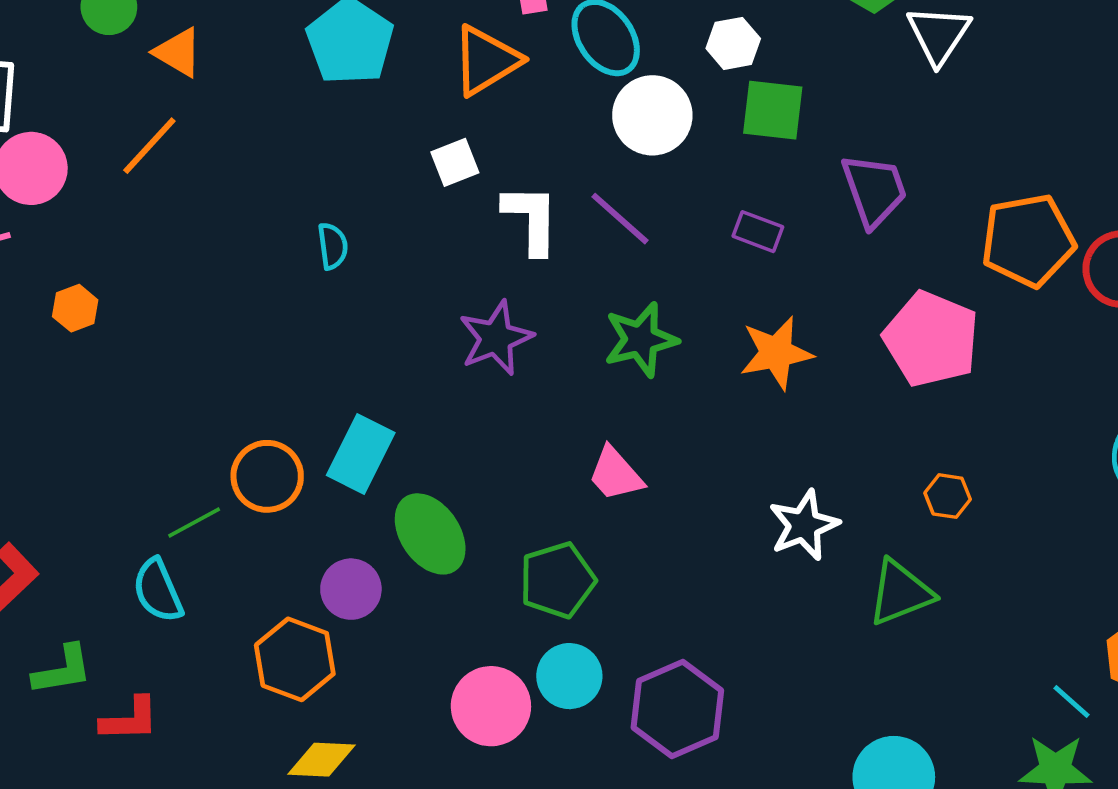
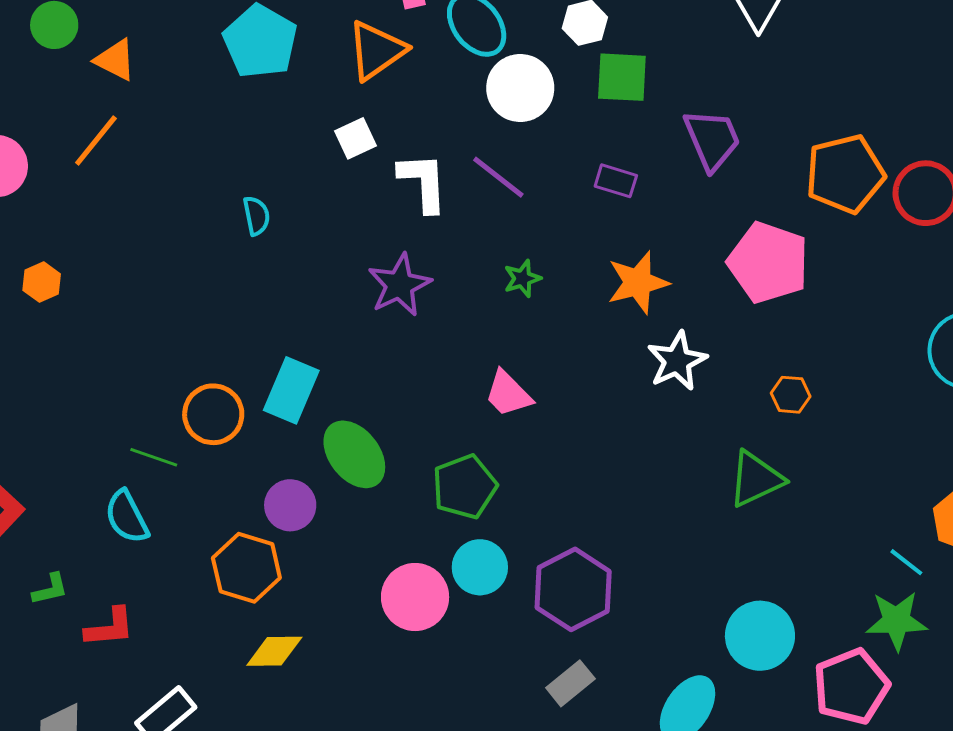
green star: (641, 340) -> (522, 279), size x0.6
green line: (194, 522) -> (154, 457), turned 51
white star: (804, 525) -> (677, 361), moved
green L-shape: (62, 670) -> (50, 589), size x0.7

